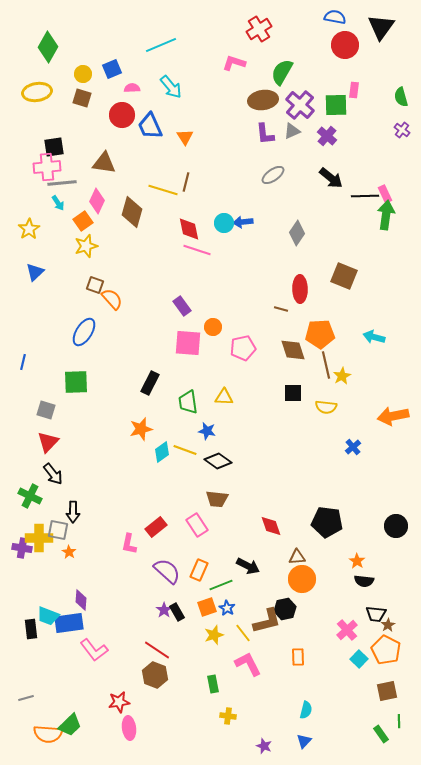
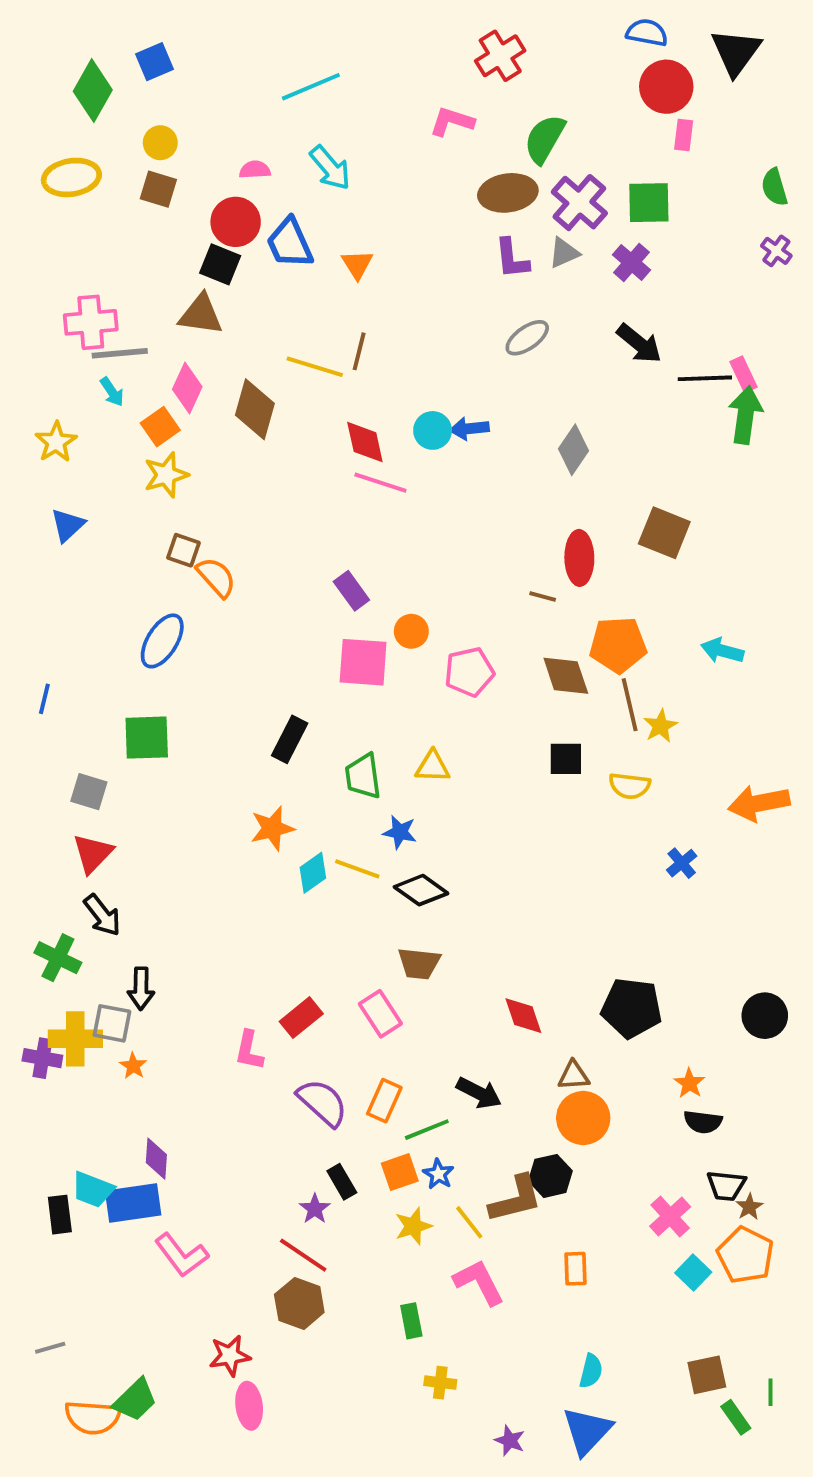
blue square: (112, 69) -> (154, 62), moved
pink rectangle: (354, 90) -> (684, 135), moved
black square: (54, 147) -> (220, 264), moved, turned 30
purple star: (164, 610) -> (315, 1209), moved
brown square: (387, 691) -> (707, 1375), moved
blue triangle: (304, 741) -> (587, 1431), size x1.8

